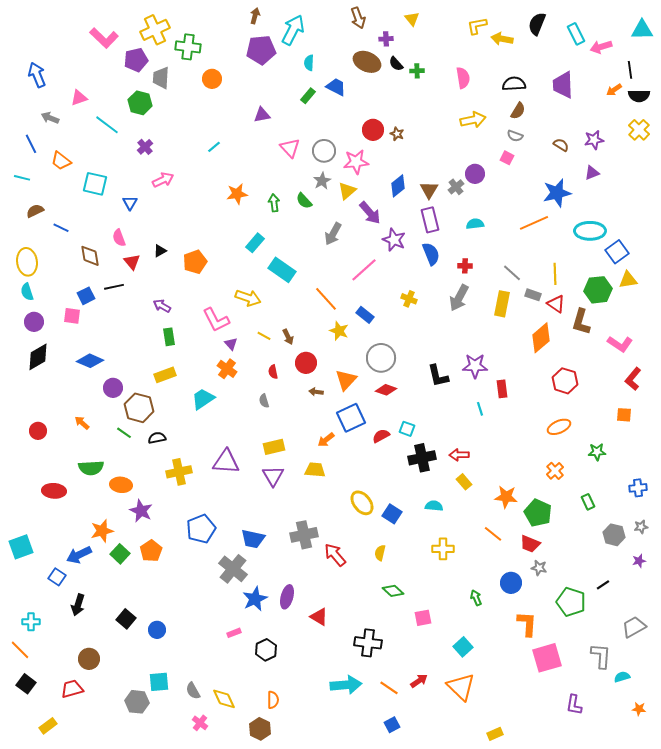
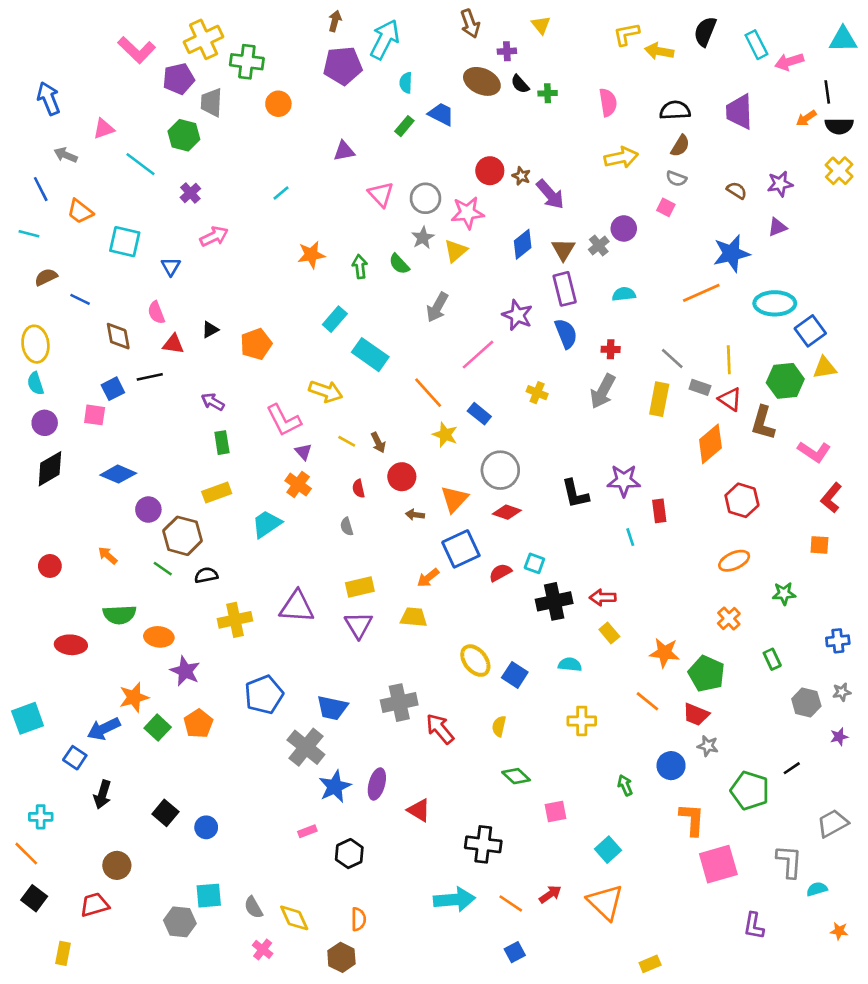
purple arrow: (370, 213) -> (550, 194), moved
red triangle: (132, 262) -> (173, 344), turned -42
yellow rectangle: (48, 726) -> (63, 953), turned -42

